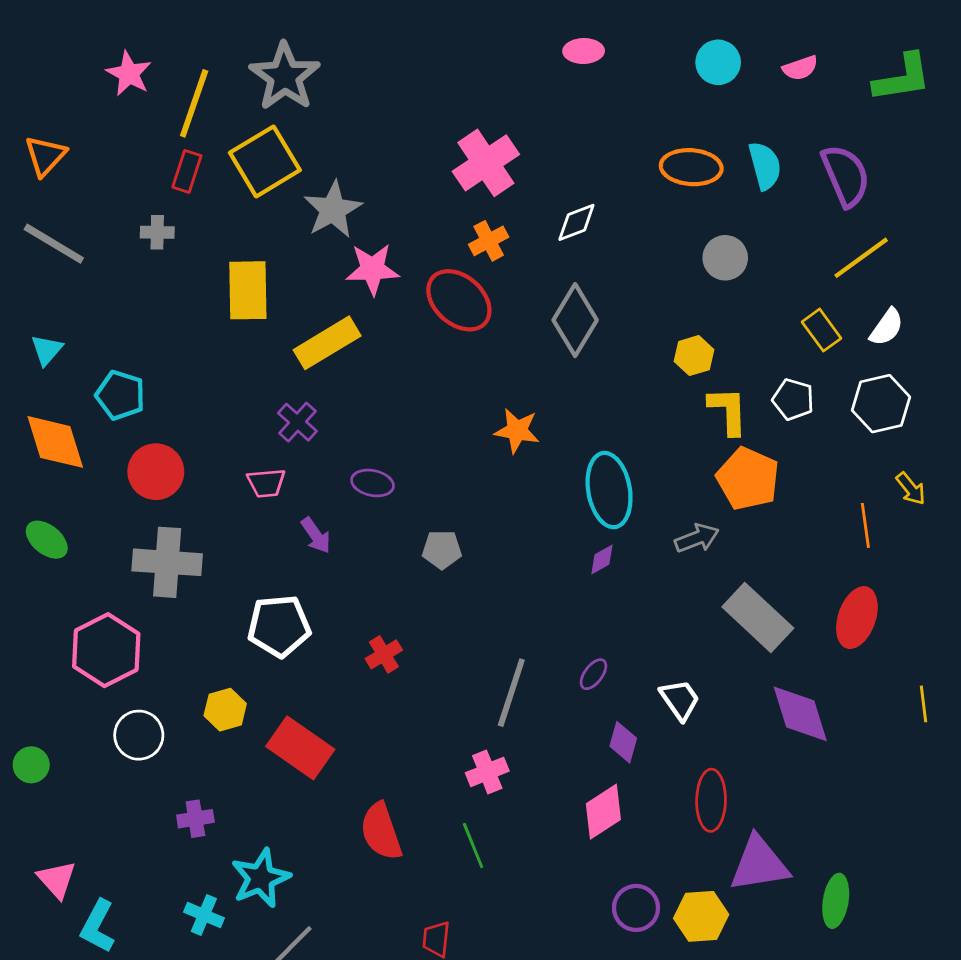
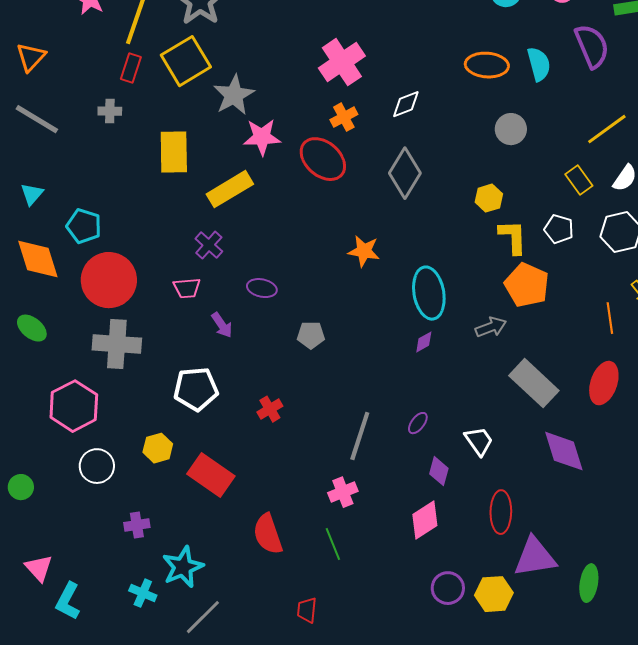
purple semicircle: (846, 176) -> (592, 46), moved
red circle: (156, 472) -> (109, 280), size x1.4

